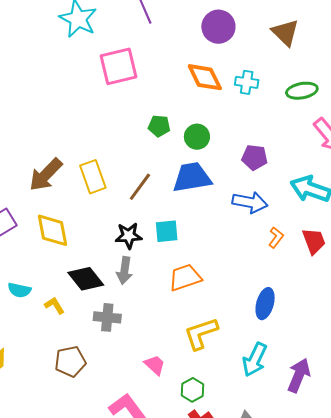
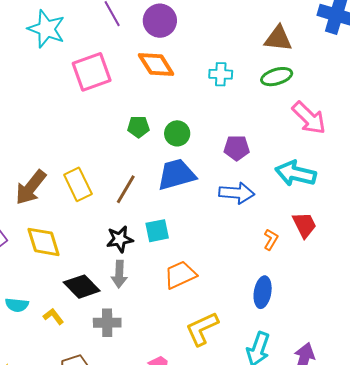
purple circle: (218, 27) -> (160, 21), moved
brown triangle: (285, 33) -> (278, 39), moved, turned -32
orange diamond: (205, 77) -> (156, 65), moved
orange L-shape: (276, 237) -> (271, 239), moved

